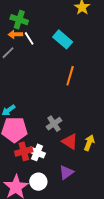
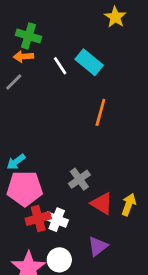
white line: (29, 38) -> (60, 66), moved

